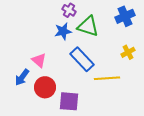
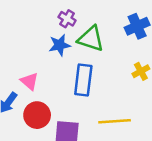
blue rectangle: (82, 59) -> (83, 80), turned 50
yellow line: (107, 78) -> (115, 121), moved

